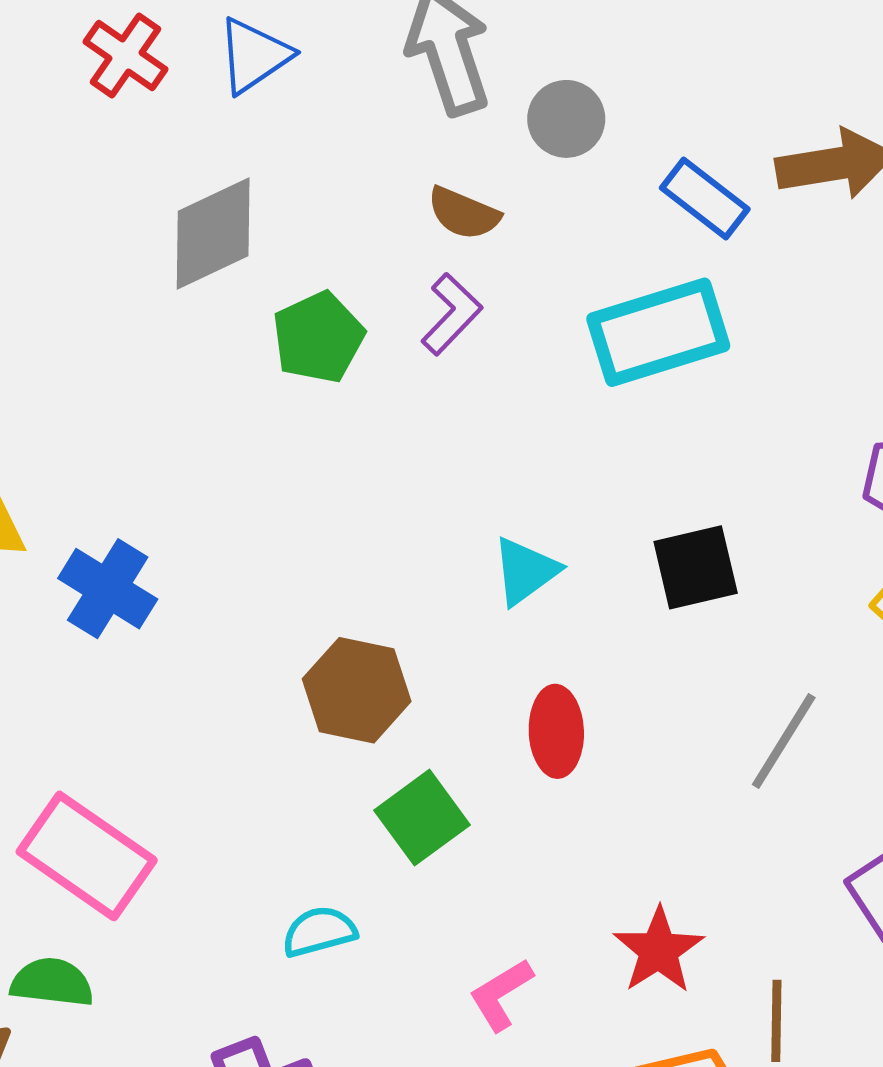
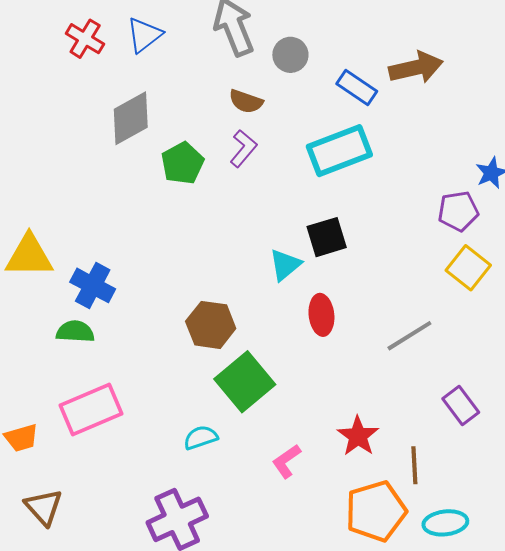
black square: (696, 567) -> (327, 237), moved
red ellipse: (556, 731) -> (321, 315), moved
gray line: (784, 741) -> (409, 336), turned 30
green square: (422, 818) -> (245, 382), size x1.4
pink rectangle: (87, 856) -> (91, 410), turned -54
green semicircle: (52, 982) -> (75, 332), moved

